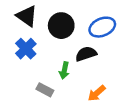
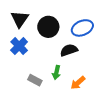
black triangle: (27, 16) -> (20, 19), turned 30
green arrow: (64, 71) -> (57, 72), moved

